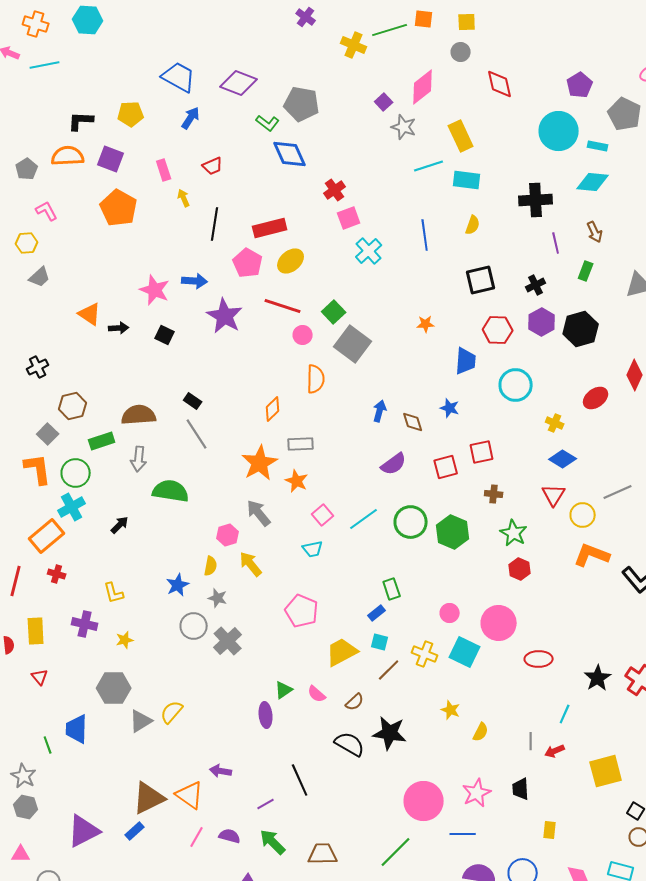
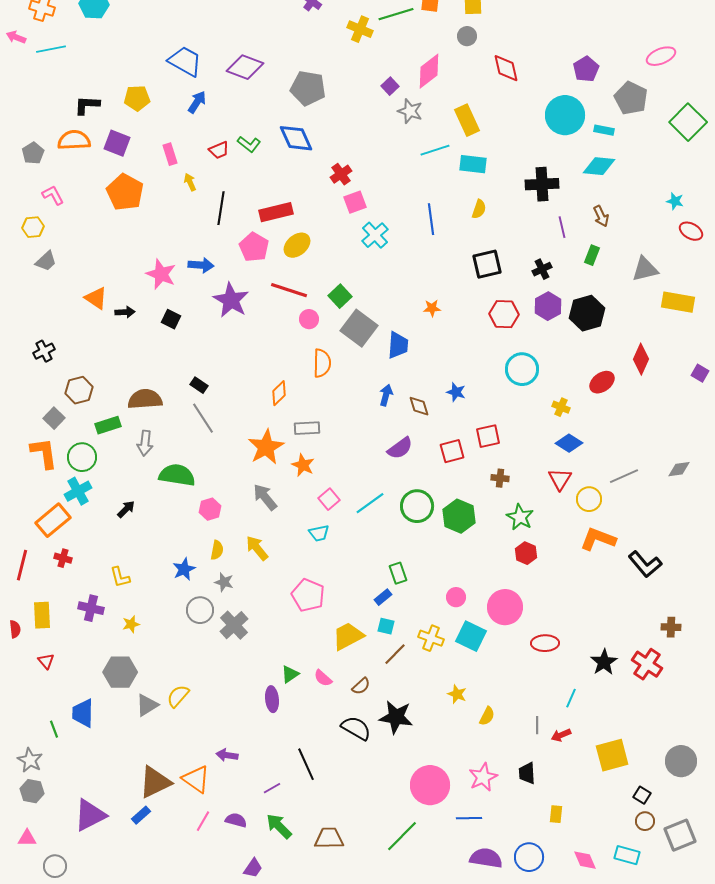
green L-shape: (268, 123) -> (249, 144), moved
blue trapezoid: (466, 361) -> (398, 345), moved
pink hexagon: (228, 535) -> (210, 509), moved

